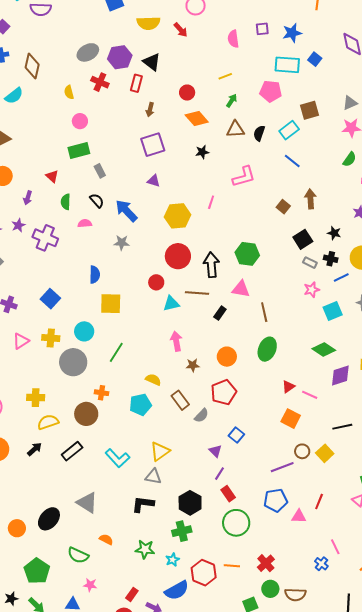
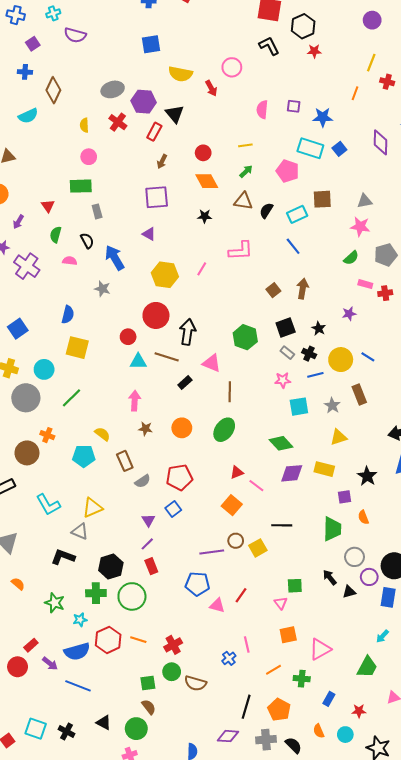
green hexagon: (247, 254) -> (245, 337), moved
red pentagon: (224, 392) -> (179, 477), moved
green circle: (236, 523) -> (132, 596), moved

